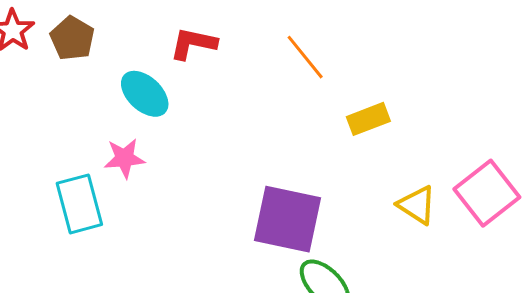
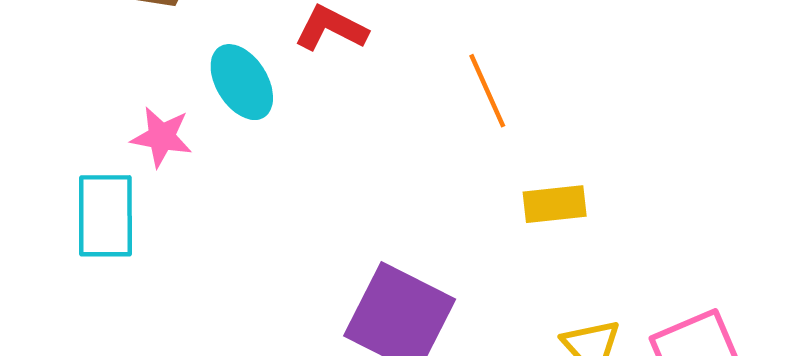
pink star: (124, 158) -> (162, 137), moved

